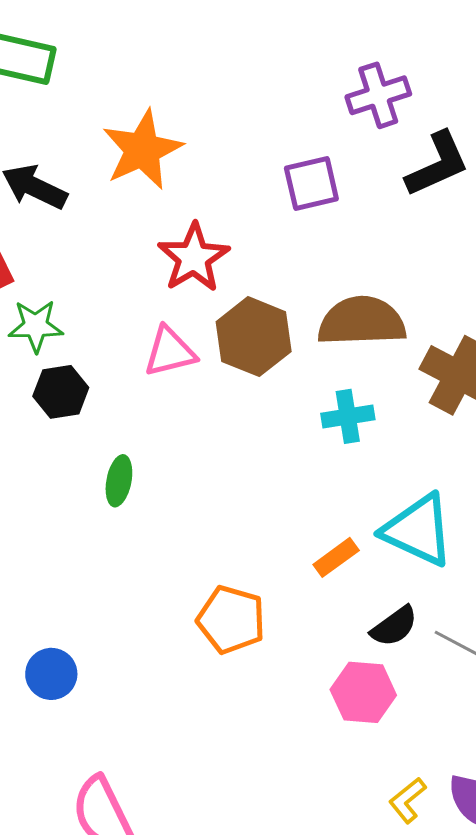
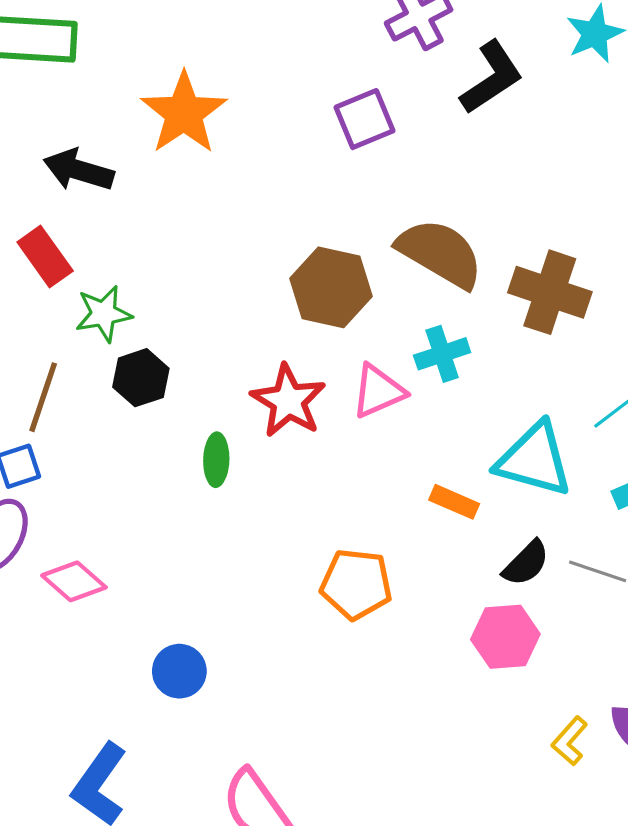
red star: (194, 258) -> (288, 401), moved
brown semicircle: (362, 321) -> (440, 253), turned 42
pink triangle: (170, 352) -> (378, 391), moved
orange rectangle: (336, 557) -> (454, 502), turned 69

